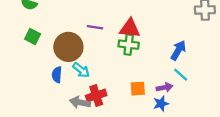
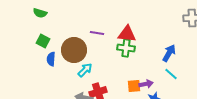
cyan arrow: (81, 70) -> (85, 70), turned -84
blue semicircle: (57, 75) -> (51, 59), moved
purple arrow: (164, 87) -> (146, 84), moved

